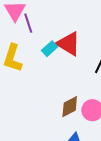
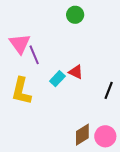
red triangle: (69, 44) -> (76, 72), size x0.6

